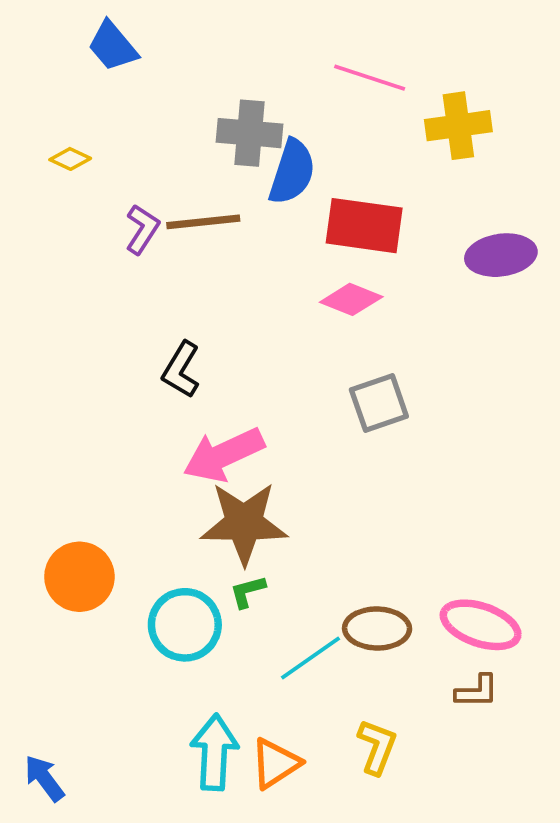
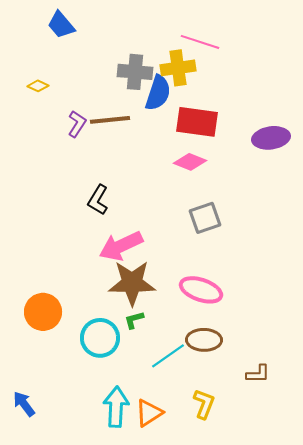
yellow cross: (458, 126) -> (178, 68), moved
pink ellipse: (481, 625) -> (201, 290), moved
blue arrow: (44, 778) -> (24, 404), moved

